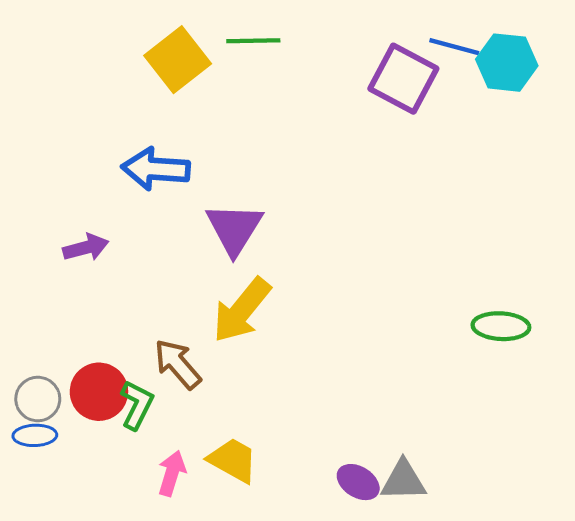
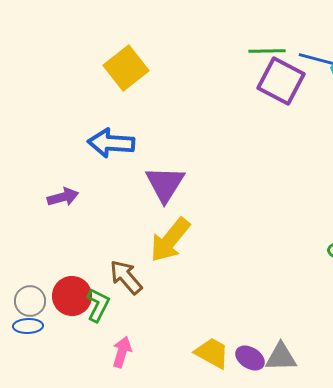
green line: (253, 41) -> (267, 51), moved
yellow trapezoid: (233, 460) -> (212, 353), moved

